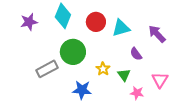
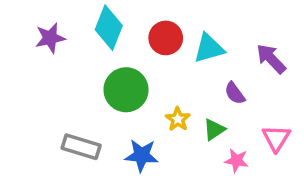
gray rectangle: (47, 69) -> (81, 147), moved, turned 45
green triangle: (124, 75) -> (214, 129), turned 32

